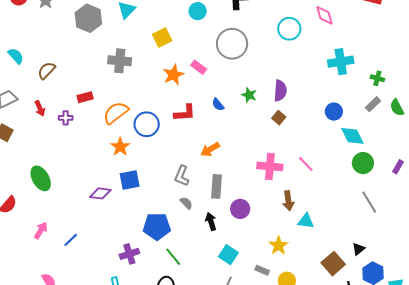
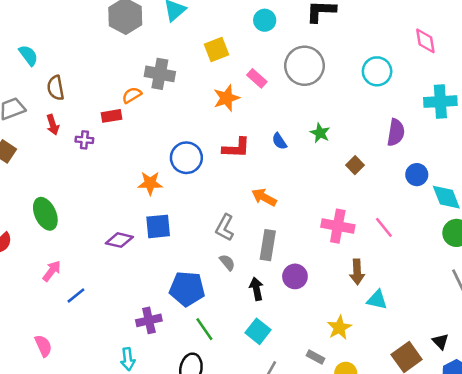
cyan circle: (289, 29) -> (377, 71), moved
pink rectangle: (199, 67) -> (257, 78), moved
brown semicircle: (47, 71) -> (56, 88), moved, turned -60
purple semicircle: (280, 91) -> (396, 132), moved
blue circle: (334, 112) -> (417, 175), moved
orange semicircle: (116, 113) -> (132, 95), moved, size x0.6
orange star: (120, 147) -> (150, 183), turned 30
orange arrow: (210, 149) -> (264, 197), turned 54
pink arrow: (41, 230) -> (52, 271), moved
black triangle: (358, 249) -> (440, 342), turned -40
cyan square: (228, 255) -> (258, 331), moved

